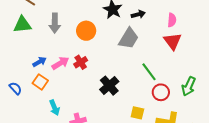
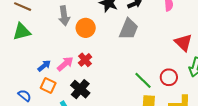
gray arrow: (55, 23) -> (64, 16), moved
red triangle: (173, 41) -> (183, 43), moved
green line: (149, 72) -> (143, 80), moved
black cross: (109, 86) -> (80, 89), moved

